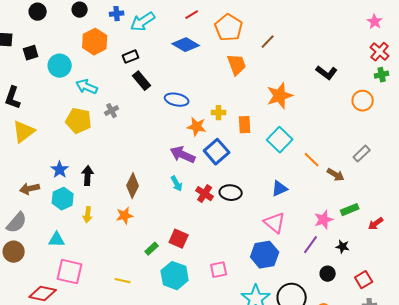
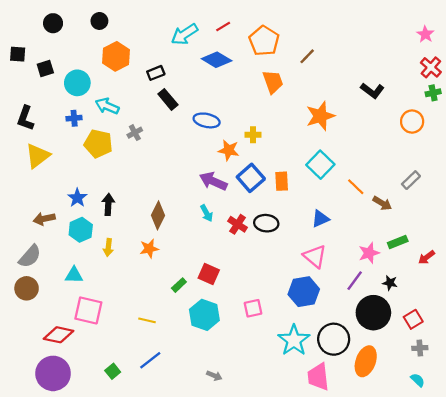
blue cross: (117, 14) -> (74, 118), moved
cyan arrow: (143, 22) -> (184, 34), moved
orange rectangle: (245, 125) -> (282, 181), moved
black circle: (328, 274) -> (373, 313), size x2.0

